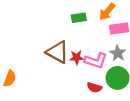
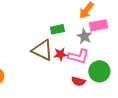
green rectangle: (79, 18) -> (57, 29), moved
gray star: (118, 53) -> (84, 36), moved

